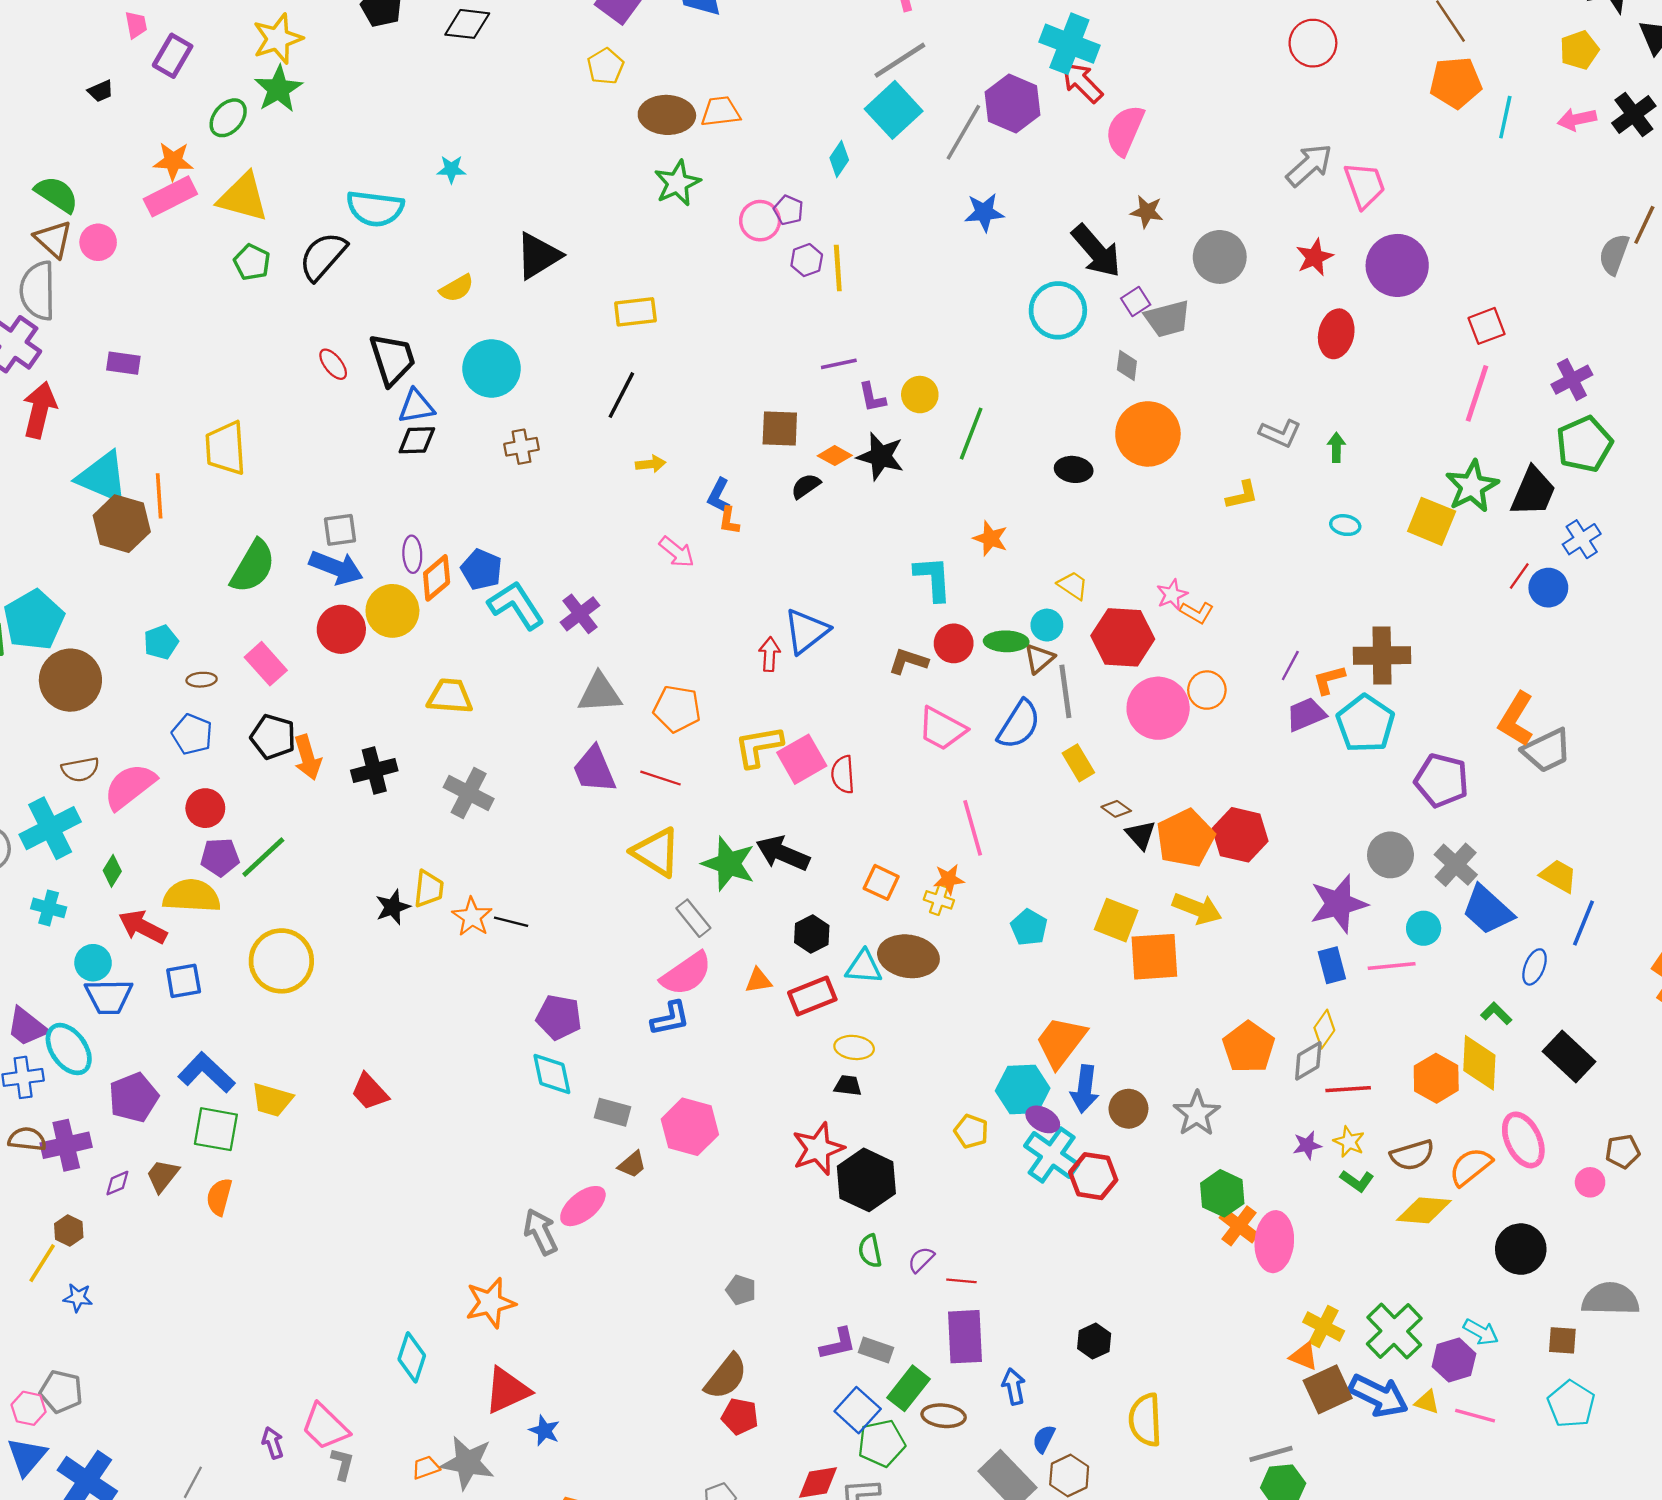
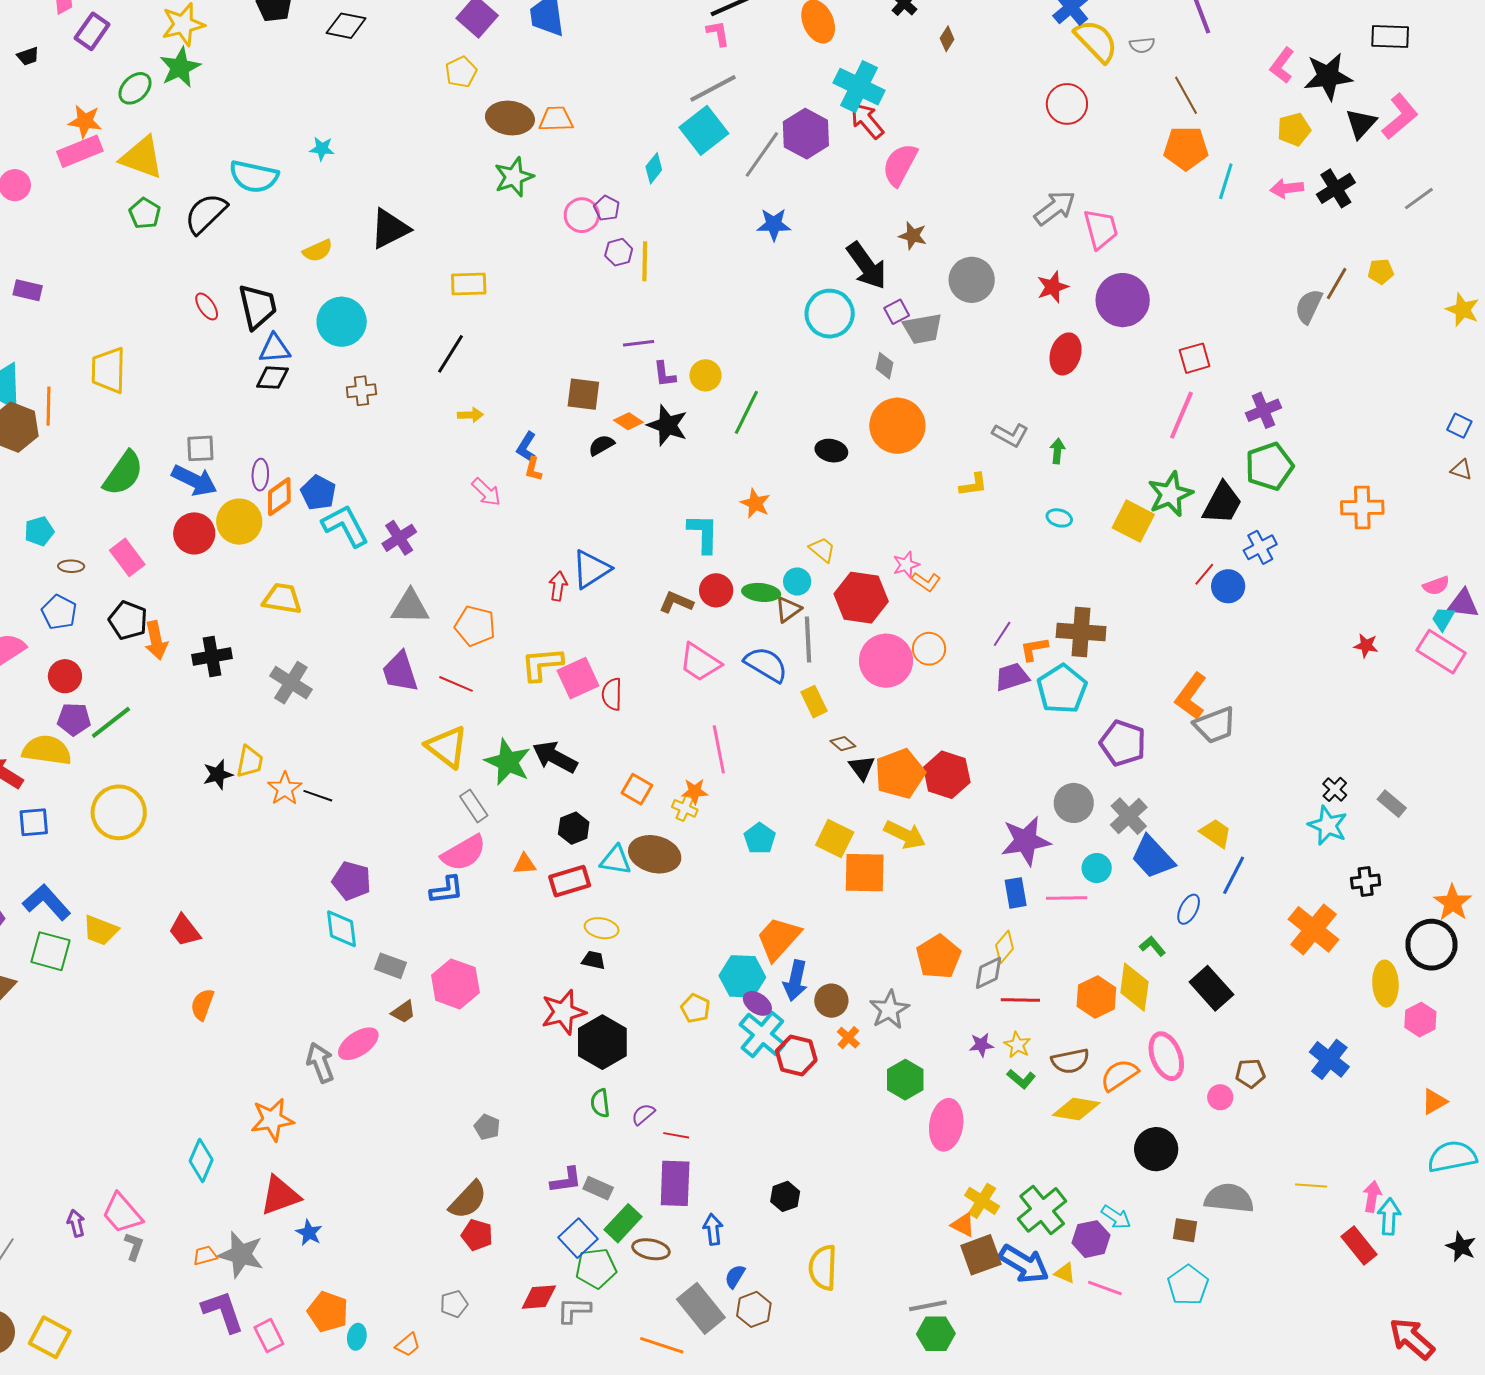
blue semicircle: (1019, 725) -> (766, 664), turned -96
orange semicircle: (219, 1197) -> (202, 1004), moved
orange cross: (1239, 1226) -> (848, 1038), moved, size x0.7

